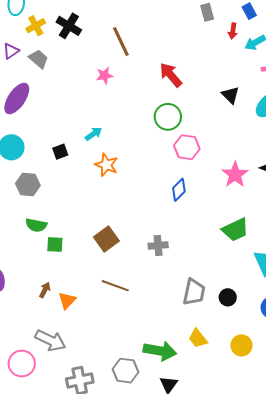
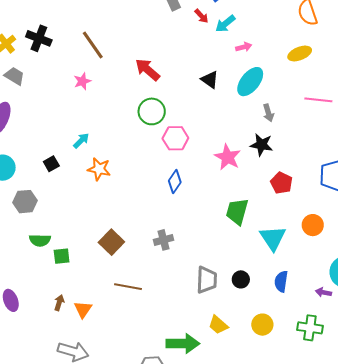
red arrow: (233, 31) -> (201, 16), turned -42
green trapezoid: (235, 230) -> (237, 211), turned 140

